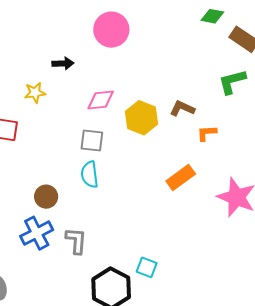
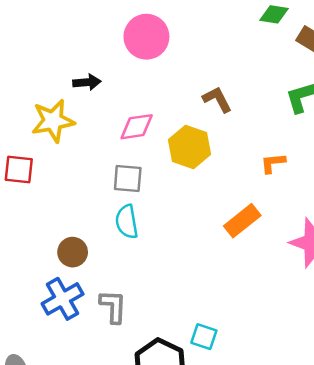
yellow star: (35, 93) -> (53, 121), size x1.6
brown L-shape: (182, 108) -> (217, 99), moved, turned 40

